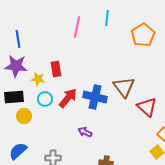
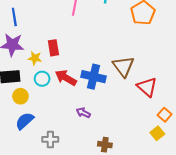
red arrow: (68, 98) -> (66, 78), turned -100
blue semicircle: (18, 151) -> (25, 121), moved

